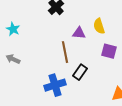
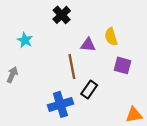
cyan star: (13, 29) -> (25, 40), moved
gray arrow: (13, 59) -> (12, 75), turned 88

